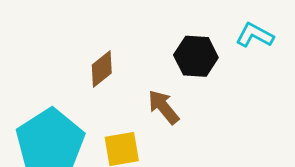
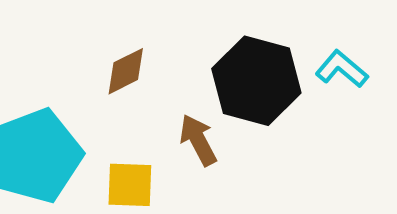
black hexagon: (196, 56) -> (256, 81), size x1.5

